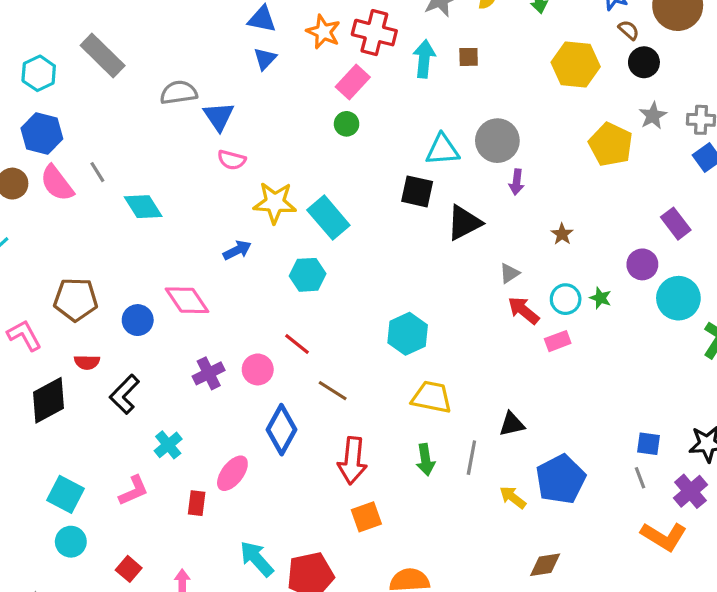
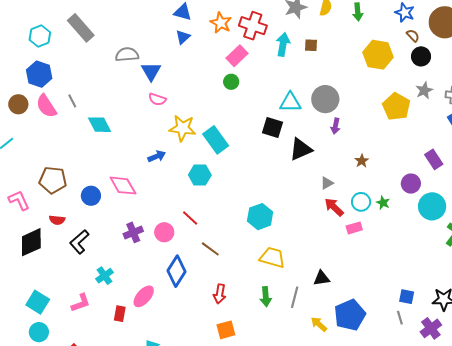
red arrow: (352, 461) -> (220, 294), size x0.7

